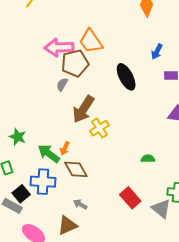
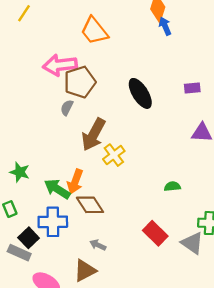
orange trapezoid: (91, 41) -> (94, 31), moved
blue arrow: (157, 52) -> (165, 26), moved, turned 133
orange arrow: (65, 148) -> (75, 182), size x1.5

